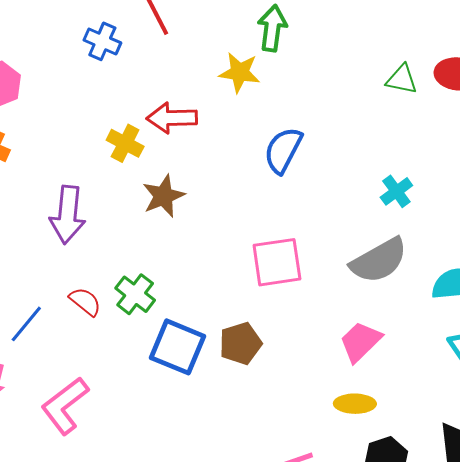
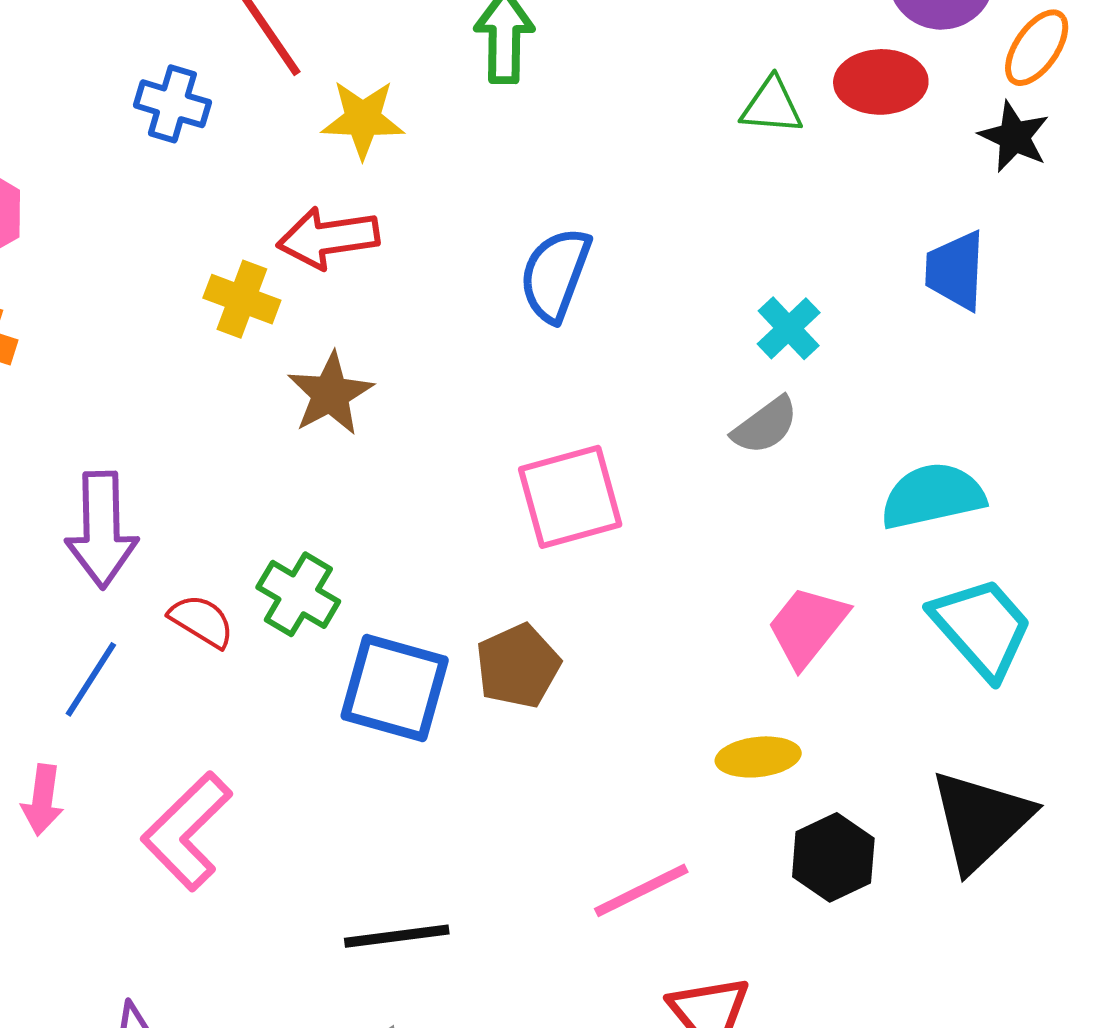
yellow star: (240, 72) -> (363, 119), moved
purple arrow: (68, 215) -> (102, 530), moved
gray semicircle: (379, 260) -> (765, 426), moved, size x0.6
pink trapezoid: (360, 342) -> (807, 626), moved

